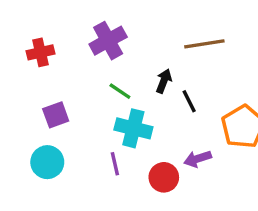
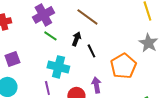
brown line: (204, 44) -> (87, 17), moved, turned 45
green line: (120, 91) -> (50, 36), moved
purple arrow: (198, 159) -> (96, 85), turned 98

